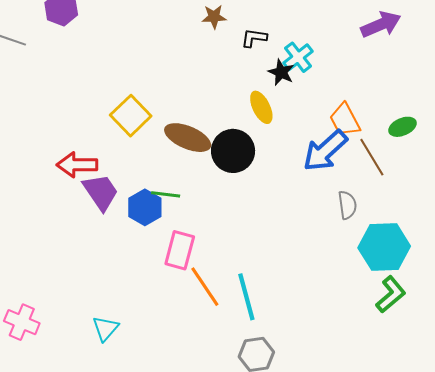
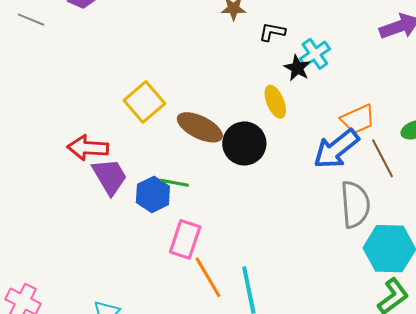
orange trapezoid: (345, 120) -> (358, 119), turned -90
gray semicircle: (347, 205) -> (355, 204), size x1.6

